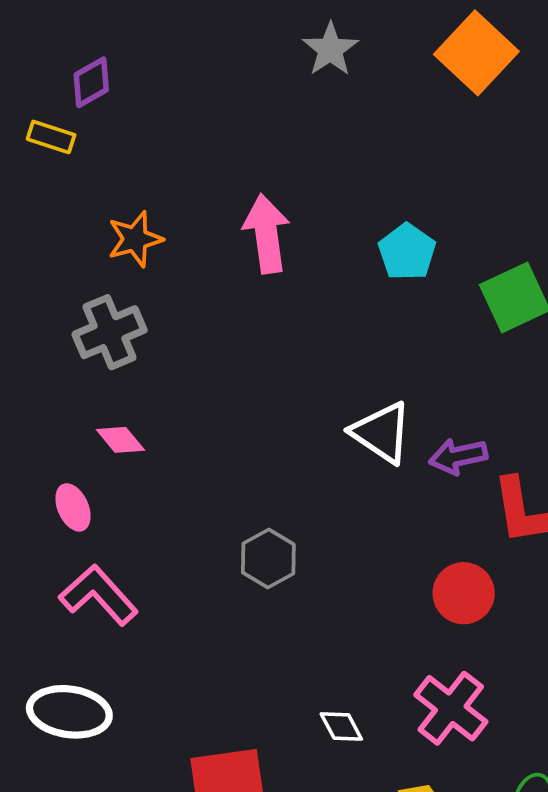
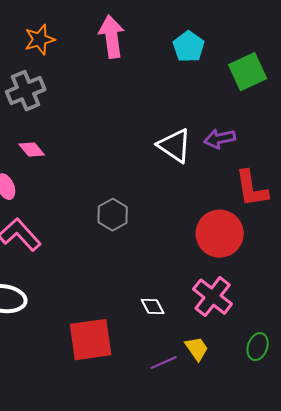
purple arrow: (458, 456) -> (220, 139), moved
red circle: (464, 593) -> (220, 234), size x1.4

